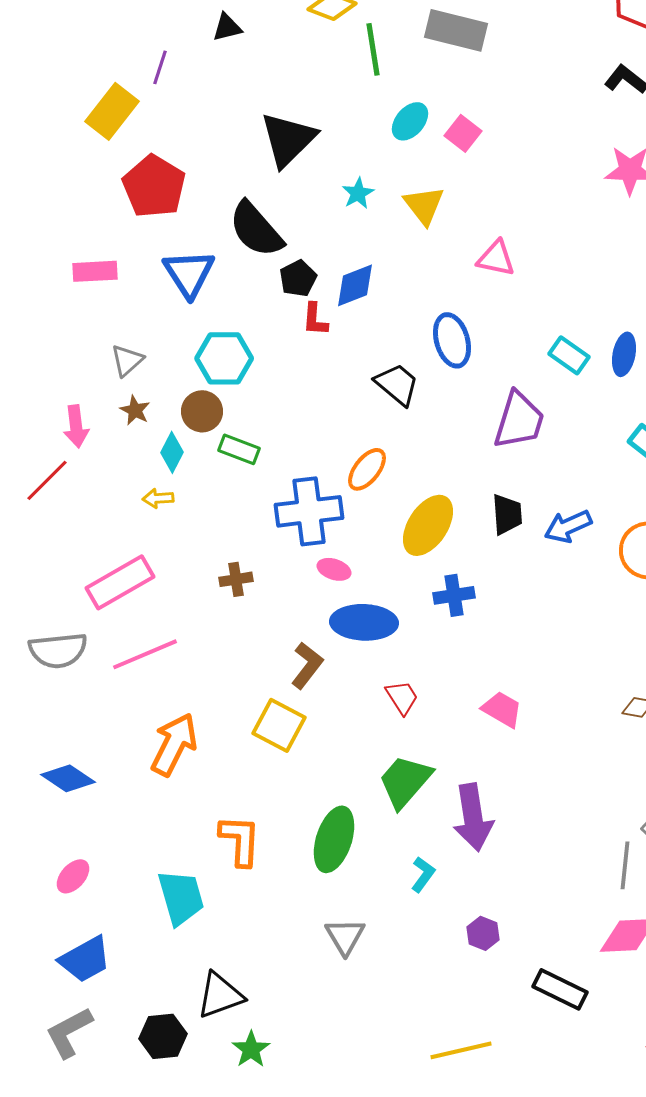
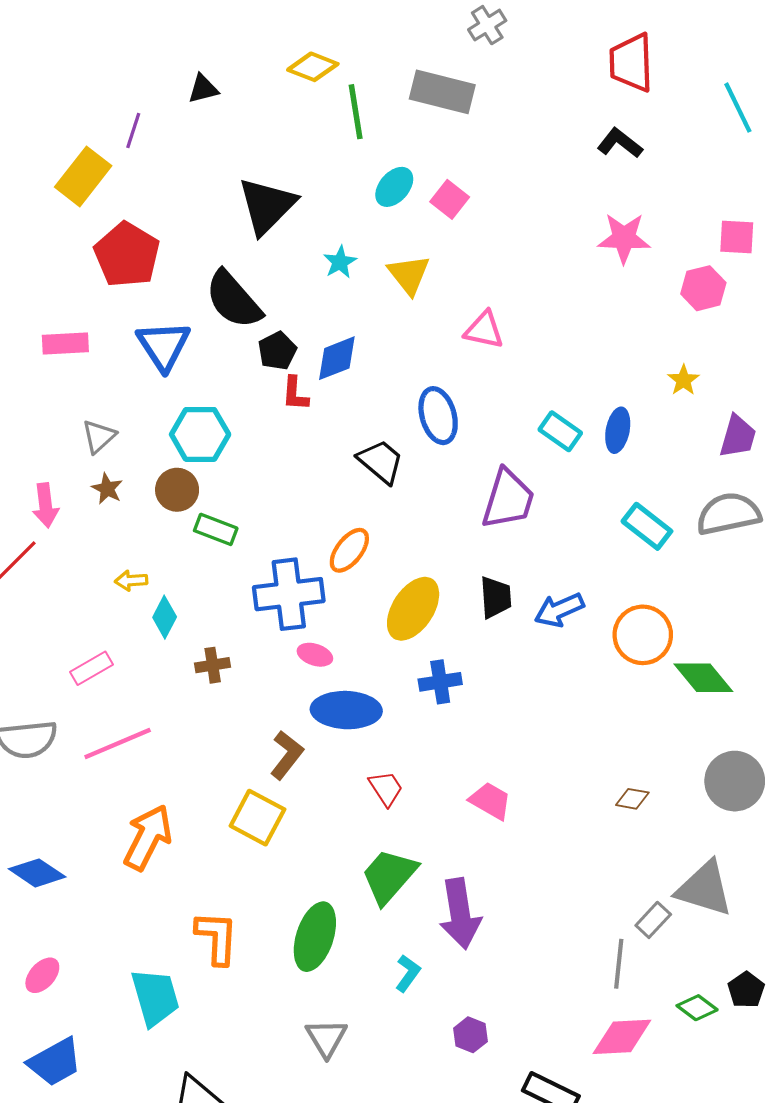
cyan diamond: (172, 452) -> (165, 617), moved
pink rectangle: (120, 582) -> (91, 668), size x0.6

